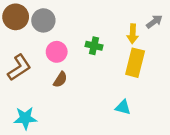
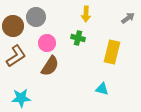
brown circle: (16, 17) -> (13, 26), moved
yellow arrow: (133, 34) -> (86, 14), moved
brown semicircle: (60, 80) -> (50, 66), size x1.5

